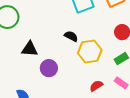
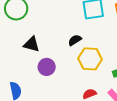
black semicircle: (71, 36) -> (75, 40), turned -72

